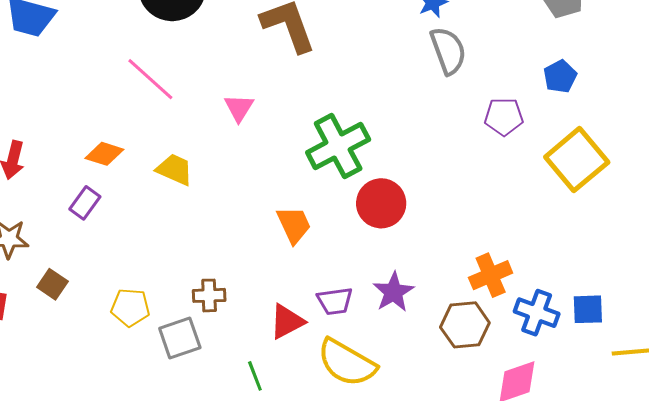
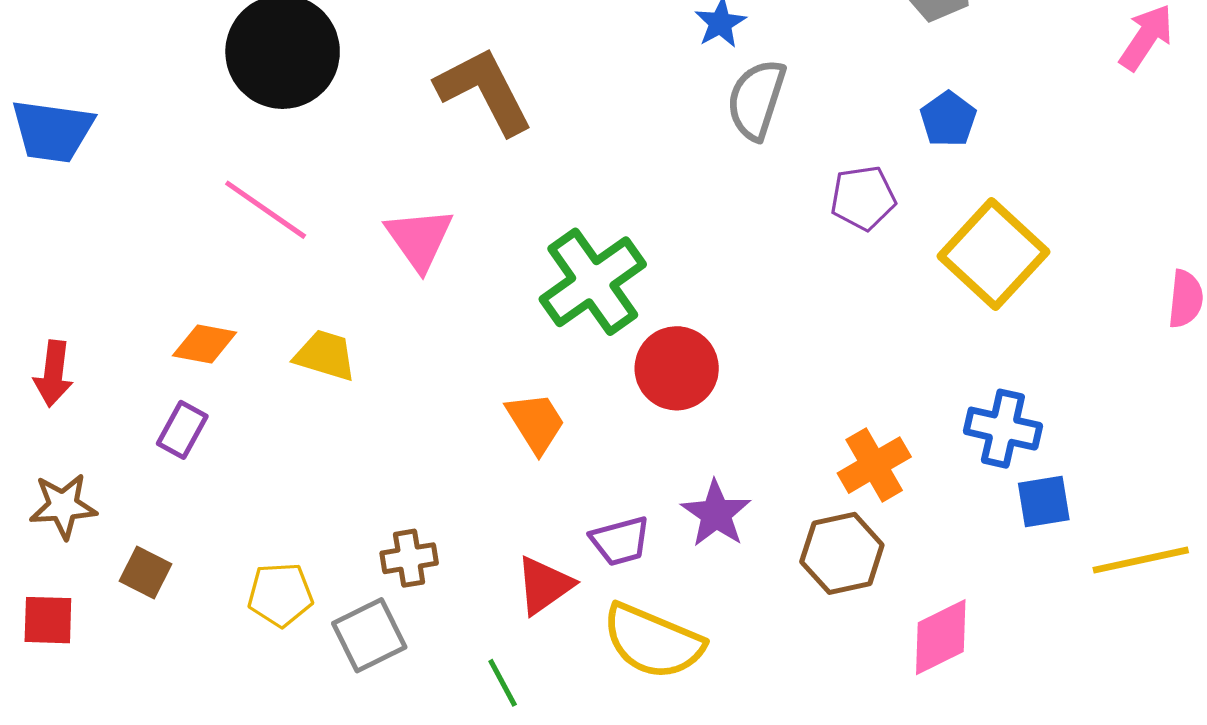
gray semicircle: (448, 51) -> (756, 100), turned -135
pink triangle: (239, 108) -> (419, 239), size x1.4
blue cross: (537, 313) -> (1003, 429), moved

